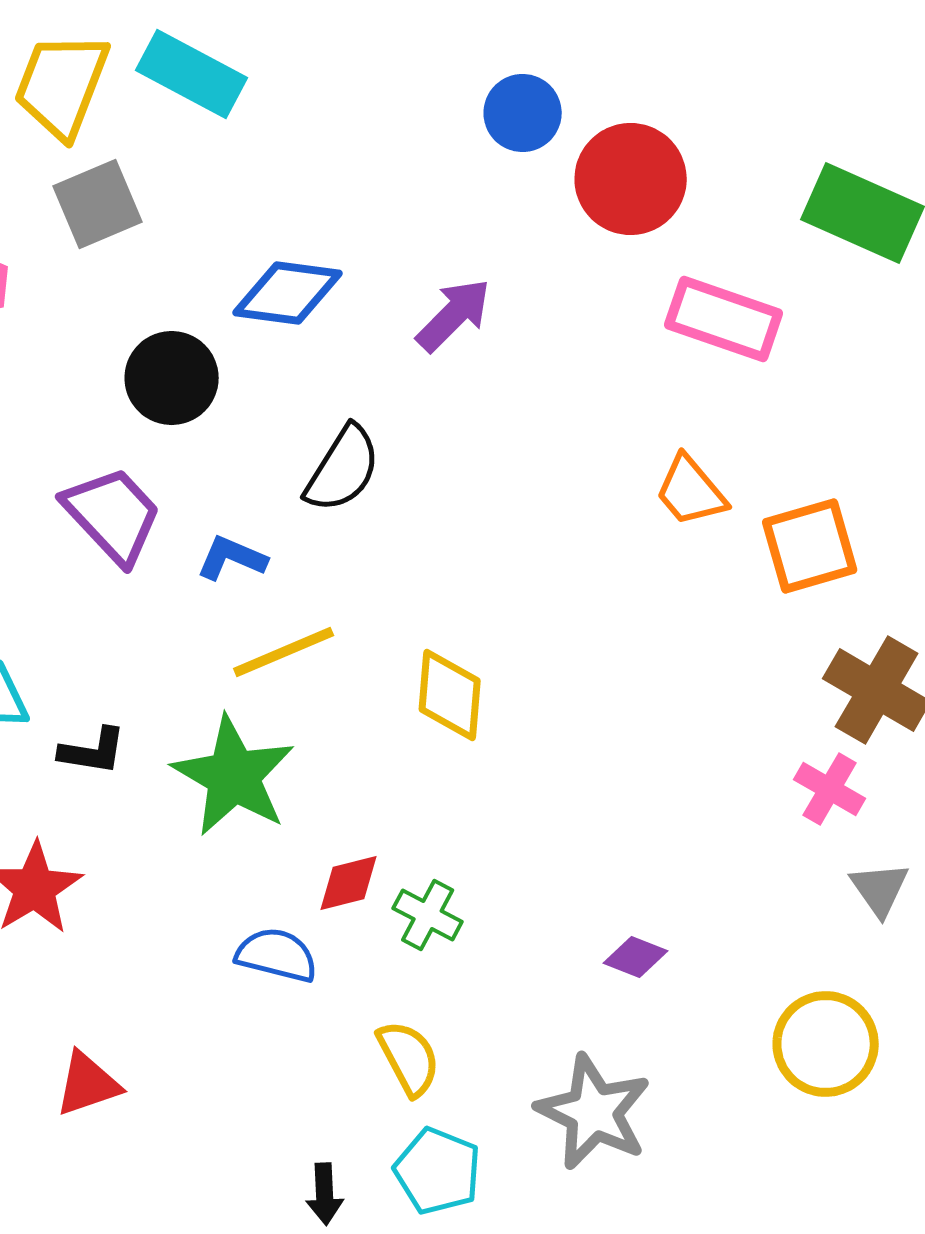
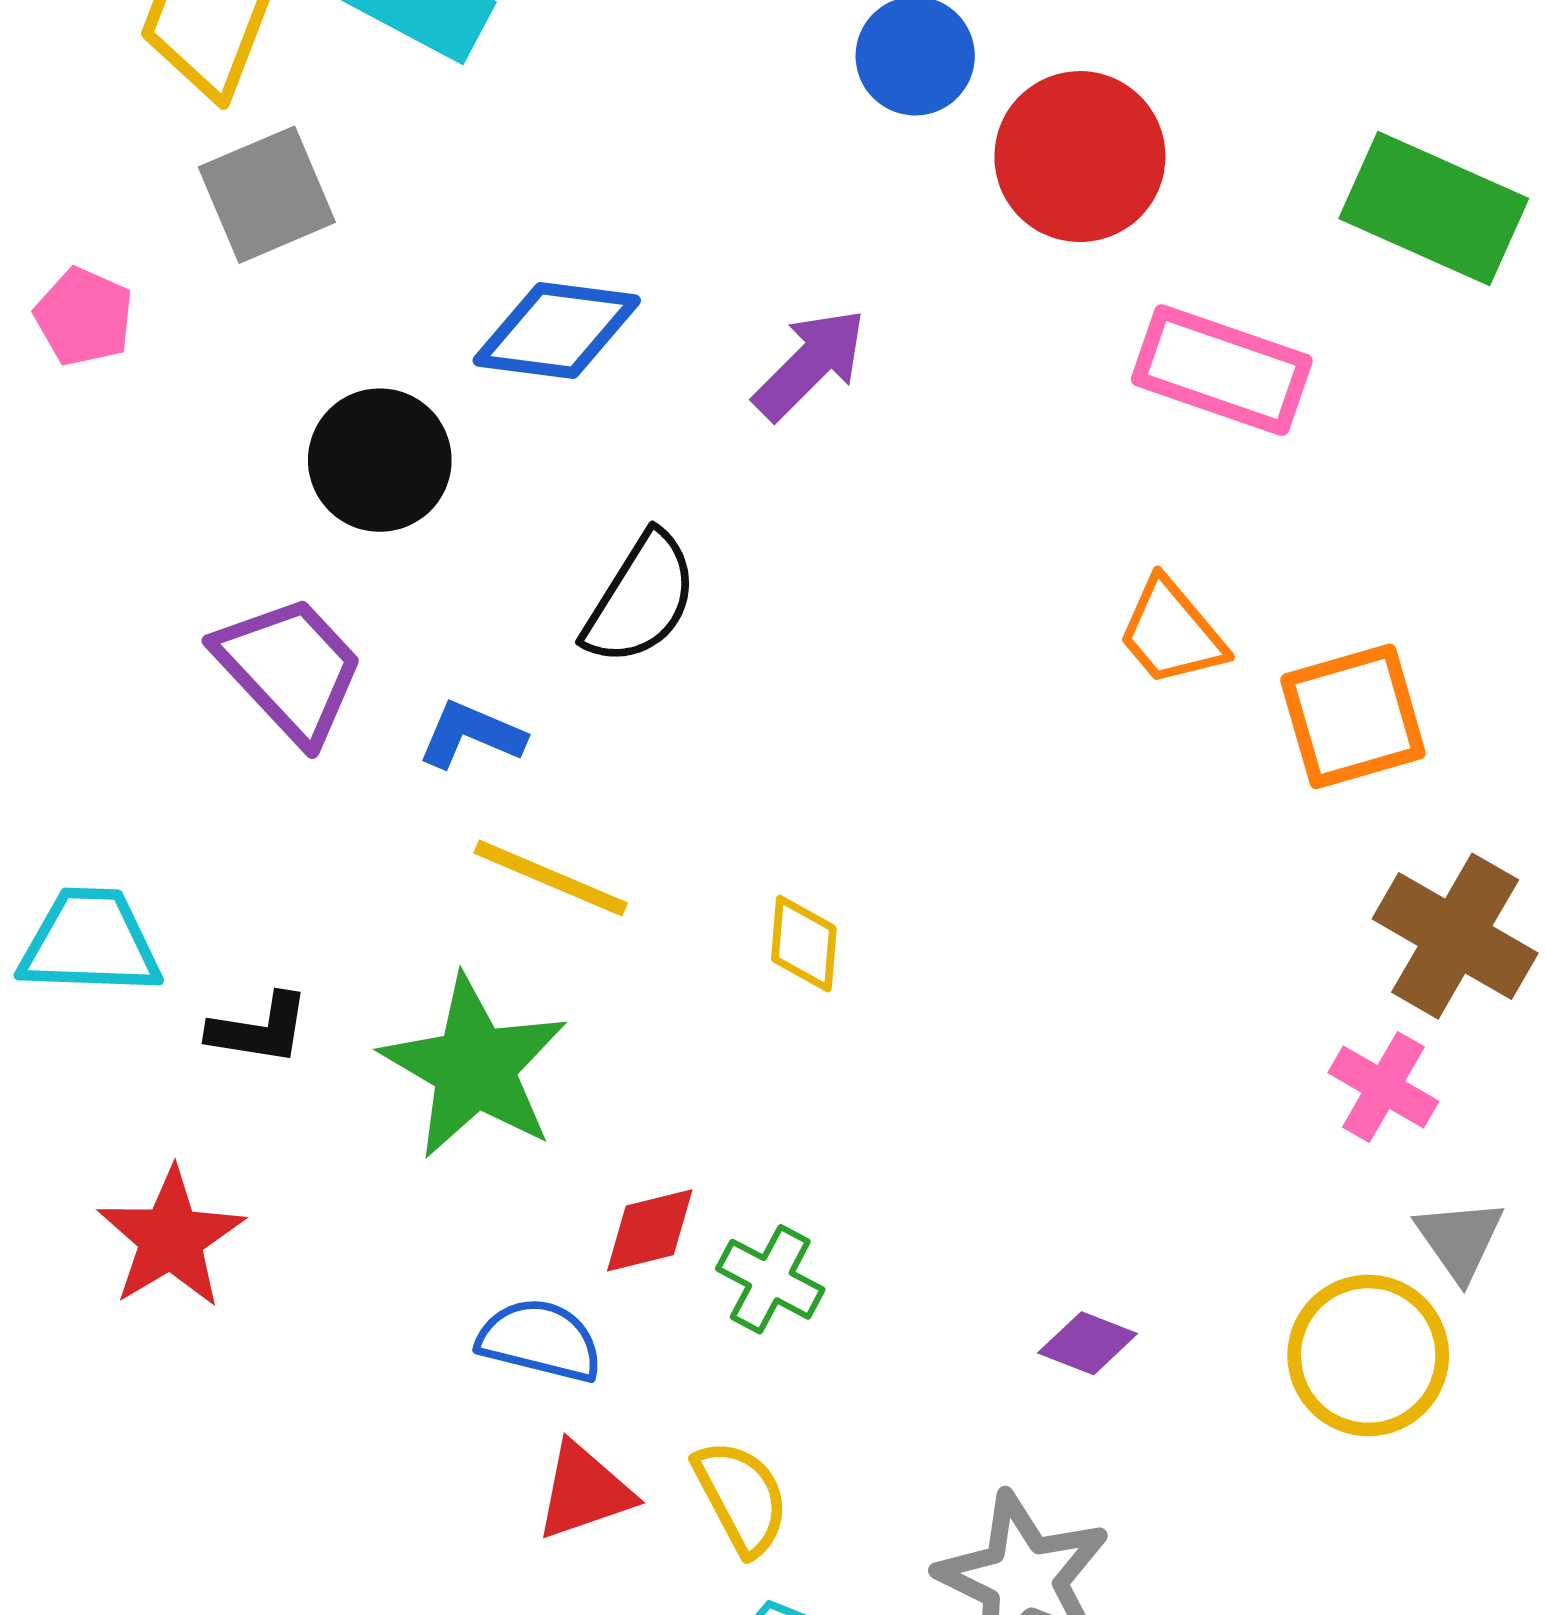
yellow line: (284, 652) -> (551, 878), turned 46
yellow diamond: (450, 695) -> (804, 944), size x0.7
yellow circle: (826, 1044) -> (1368, 1355), moved
red triangle: (88, 1084) -> (584, 1491), moved

